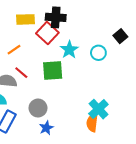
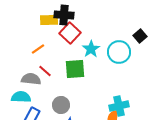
black cross: (56, 17) -> (64, 15), moved
cyan circle: (98, 53) -> (119, 52), size x1.5
cyan cross: (98, 109) -> (119, 106), turned 30

